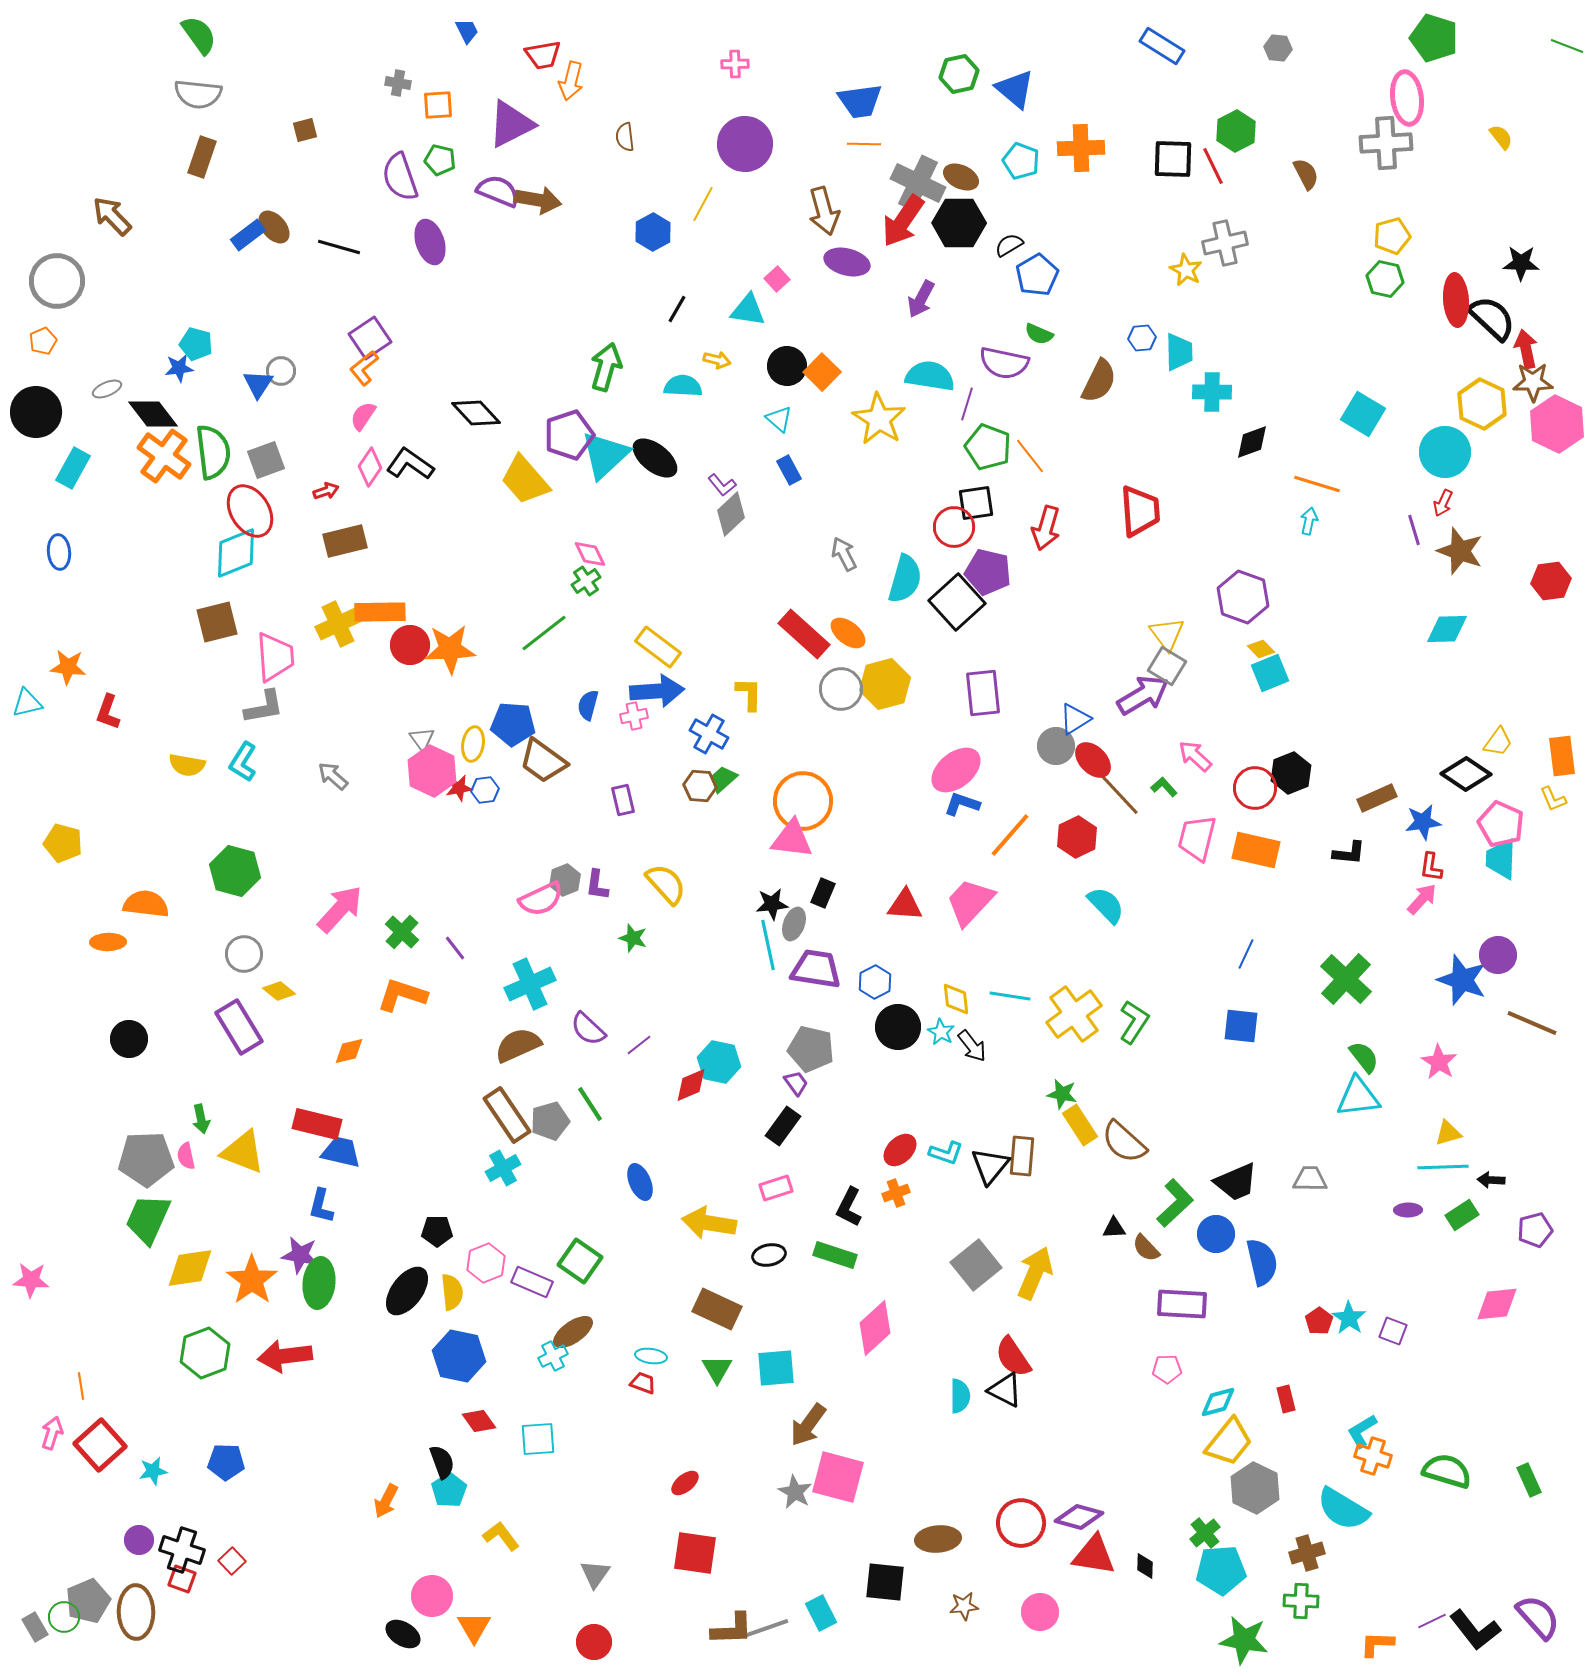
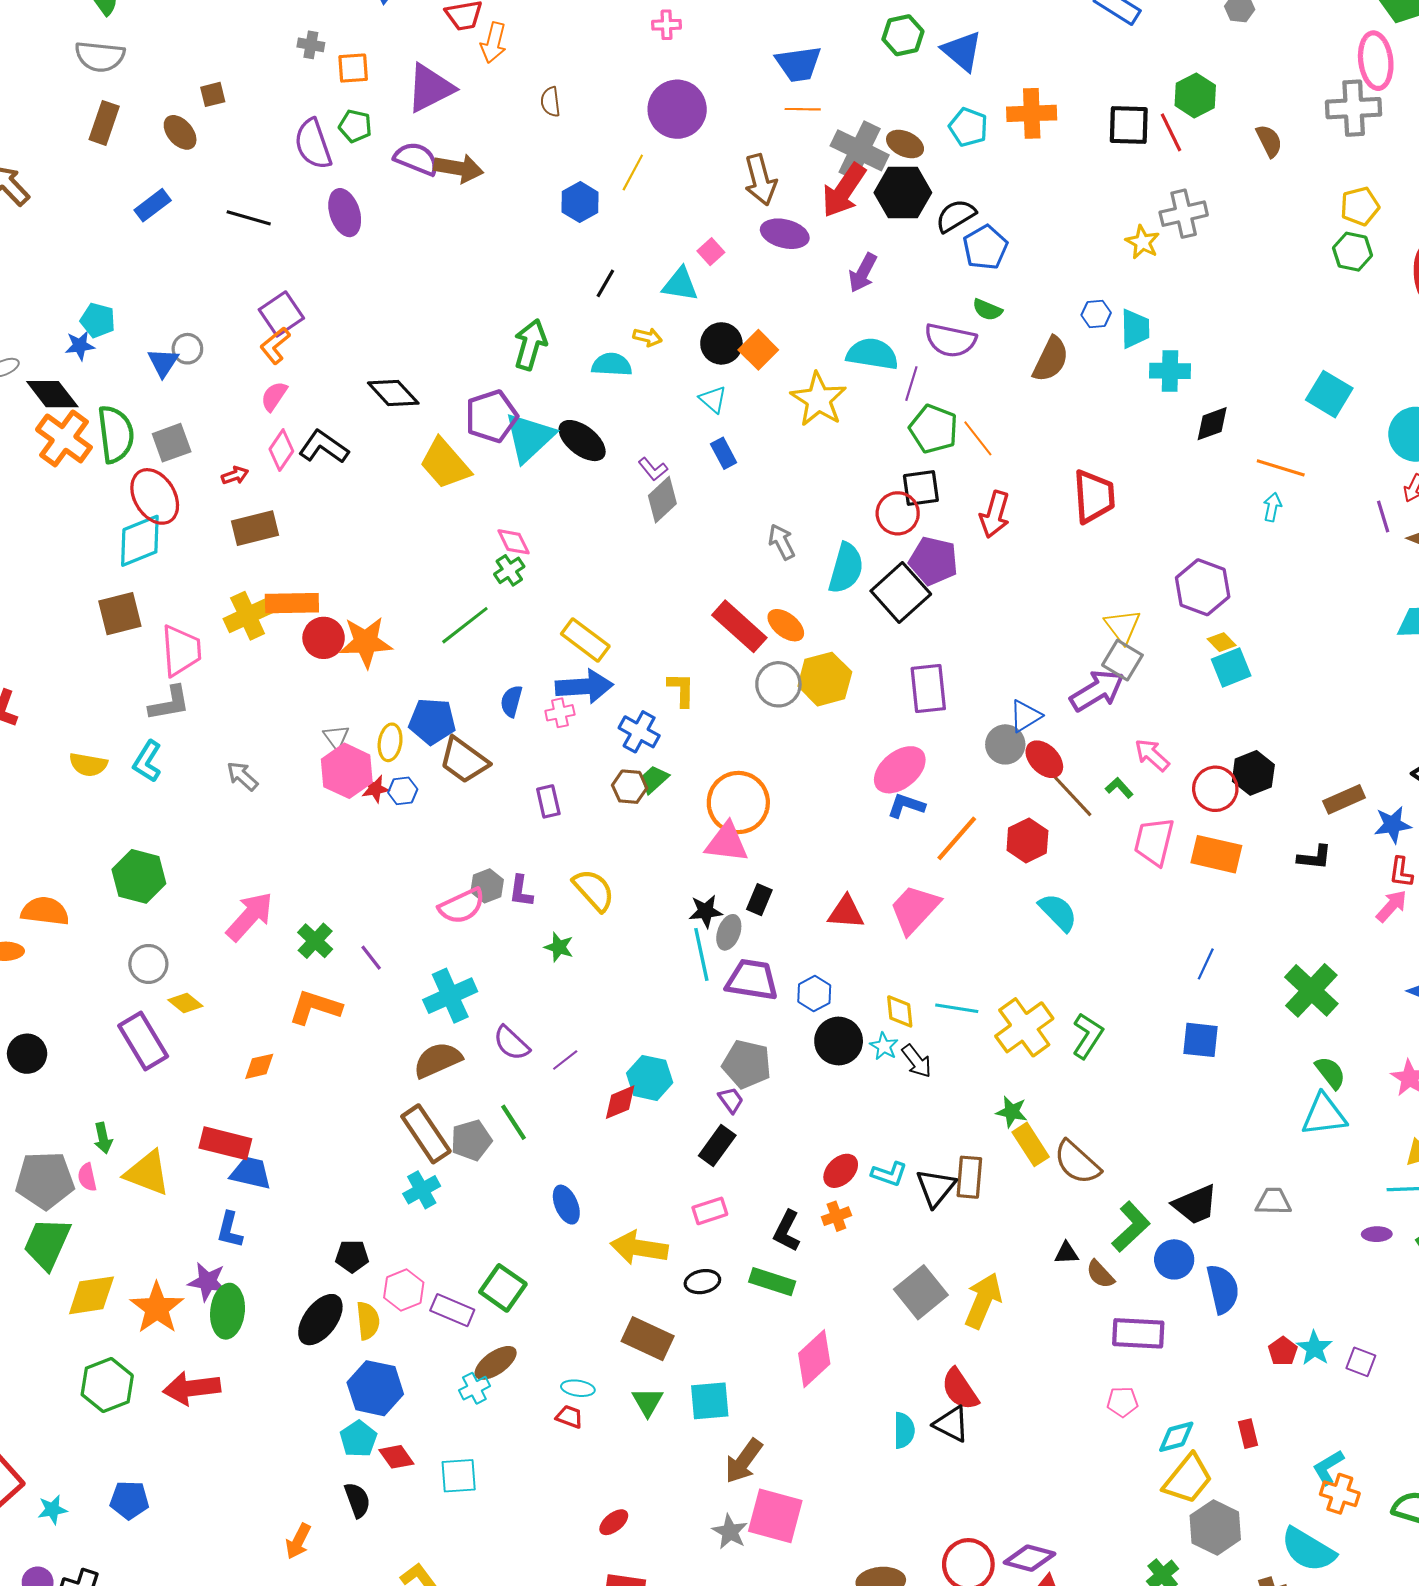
brown ellipse: (274, 227) -> (180, 132), moved
black semicircle: (1009, 245) -> (956, 216), size x1.4
cyan pentagon: (449, 1490) -> (358, 1439), moved

